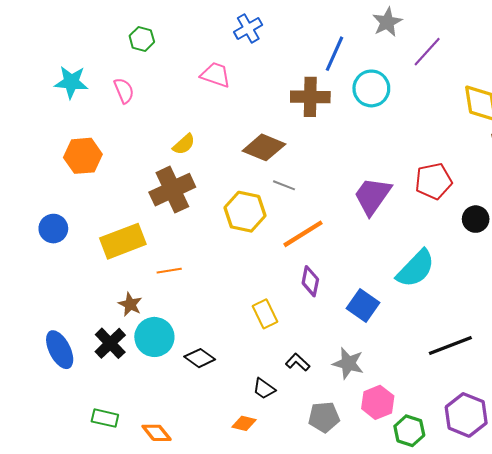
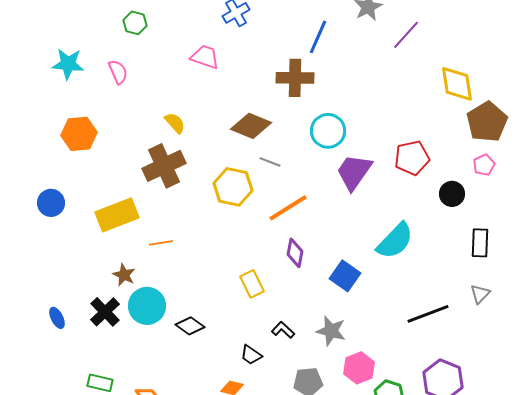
cyan circle: (371, 88) -> (328, 131), moved
yellow semicircle: (184, 144) -> (175, 123), turned -90
blue ellipse: (60, 350) -> (57, 318), size x0.6

